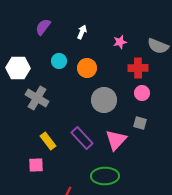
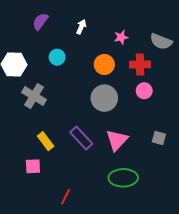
orange circle: (87, 68) -> (104, 65), moved
gray square: (140, 123) -> (159, 138), moved
green ellipse: (105, 176) -> (123, 178), moved

